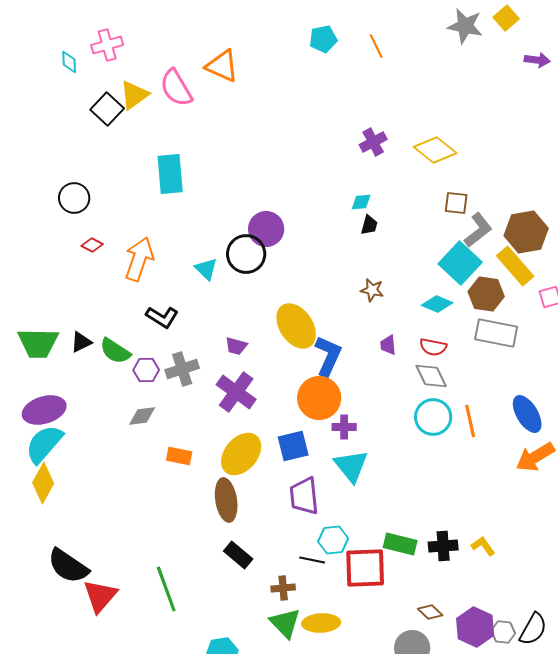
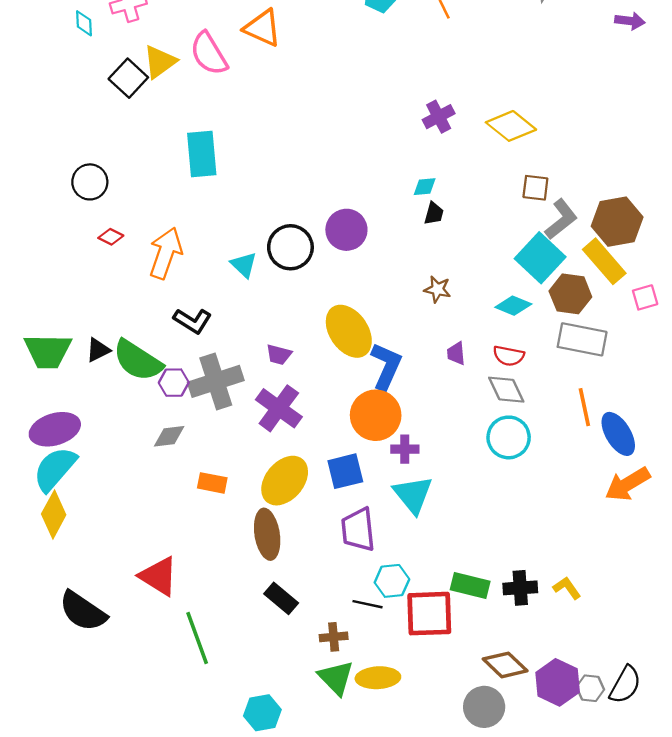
purple circle: (266, 229) -> (346, 230), moved
green semicircle: (115, 351) -> (138, 360), size x1.4
gray cross: (182, 369) -> (216, 381), size x1.4
orange line: (470, 421) -> (584, 407), moved
red triangle: (100, 596) -> (159, 576), moved, turned -39
brown diamond: (430, 612) -> (505, 665), size x1.5

